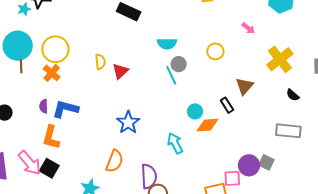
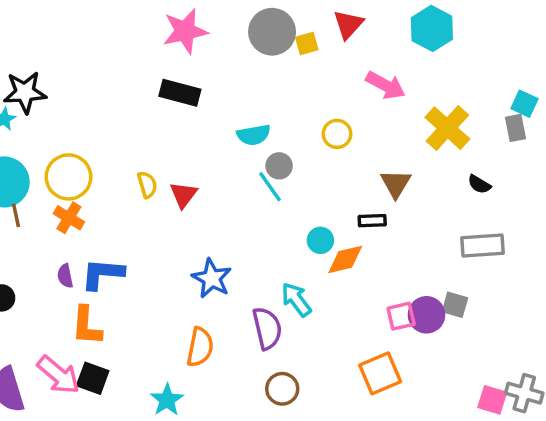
pink arrow: (248, 28) -> (386, 85), size x1.6
black rectangle: (227, 105) -> (372, 221), turned -49
purple semicircle: (149, 176) -> (267, 328), moved
pink square: (232, 178) -> (401, 316), moved

